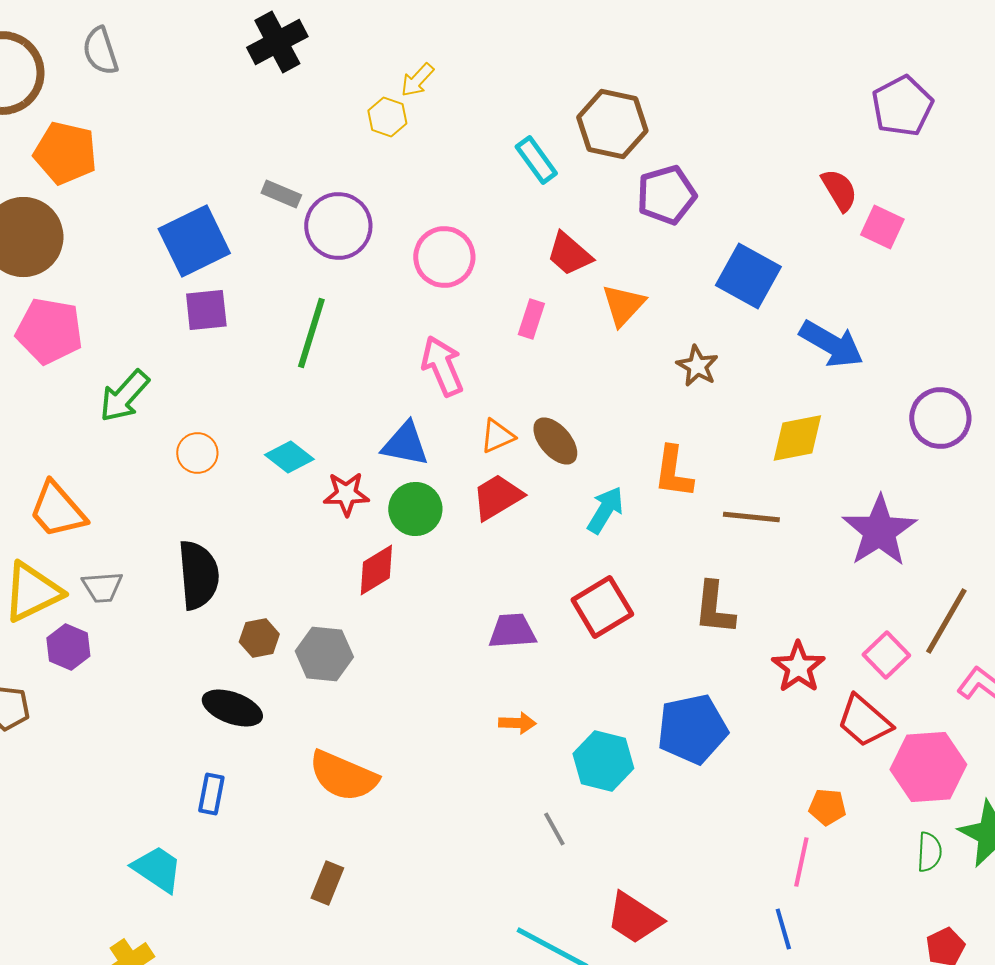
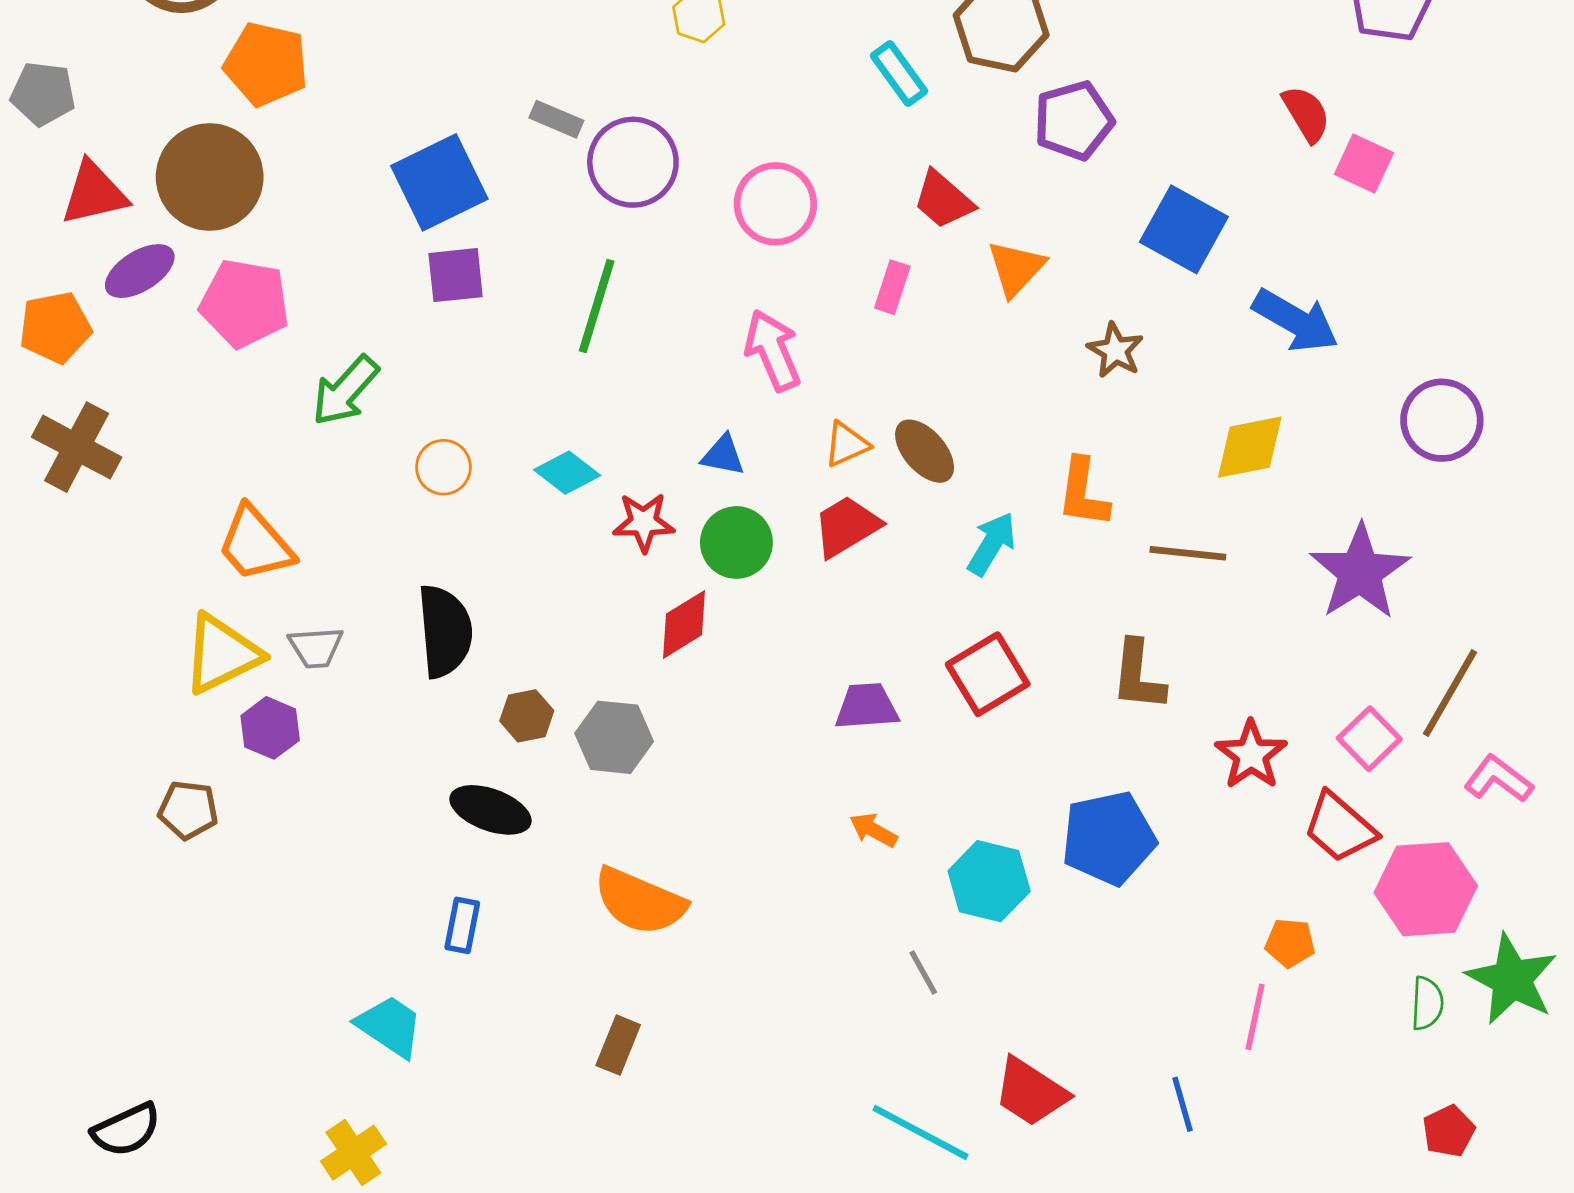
blue triangle: (405, 444) -> (723, 455), size x0.7
orange arrow: (517, 723) -> (873, 830), turned -153
blue line: (783, 929) -> (1183, 1104), moved

